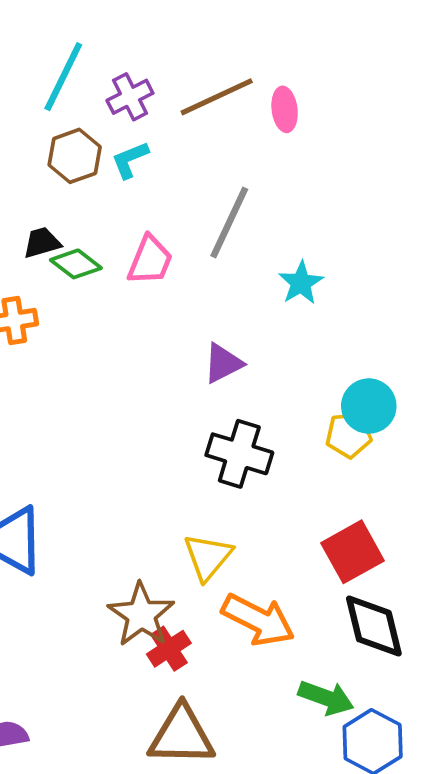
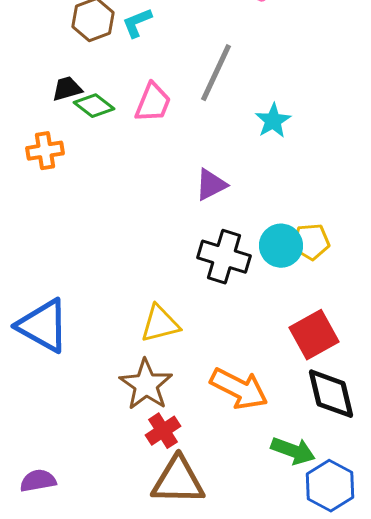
cyan circle: (369, 406) -> (281, 246), moved
yellow triangle: (208, 557) -> (160, 324), moved, turned 36
red cross: (169, 649) -> (163, 431), moved

